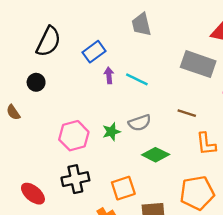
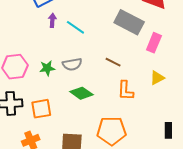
orange square: (123, 188) -> (41, 109), moved

